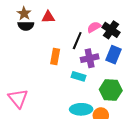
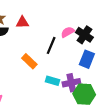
orange rectangle: (55, 57) -> (29, 61), turned -56
purple cross: (90, 58) -> (71, 83), moved

